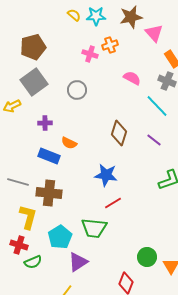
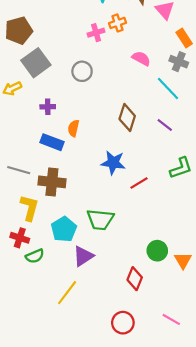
brown pentagon: (33, 47) -> (19, 30), moved
pink cross: (90, 54) -> (96, 33), turned -35
orange semicircle: (69, 143) -> (73, 128), turned 77
red line: (113, 203) -> (139, 183), moved

